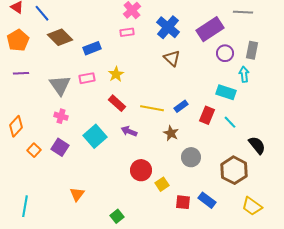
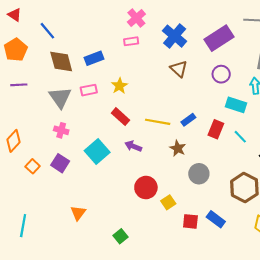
blue line: (42, 13) -> (47, 31), moved
brown diamond: (60, 37) -> (61, 61), moved, turned 30
purple circle: (225, 53) -> (221, 74), moved

